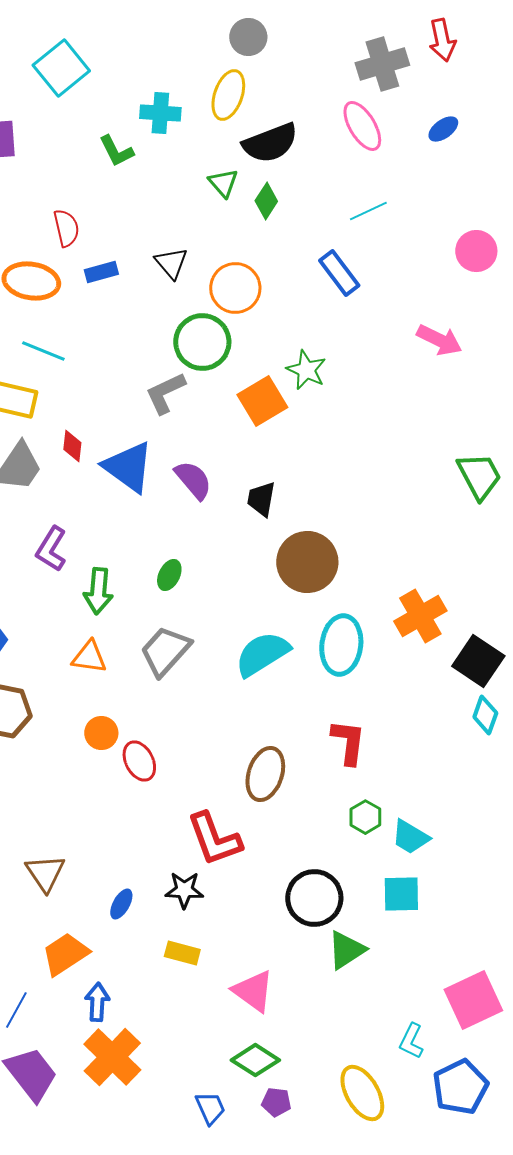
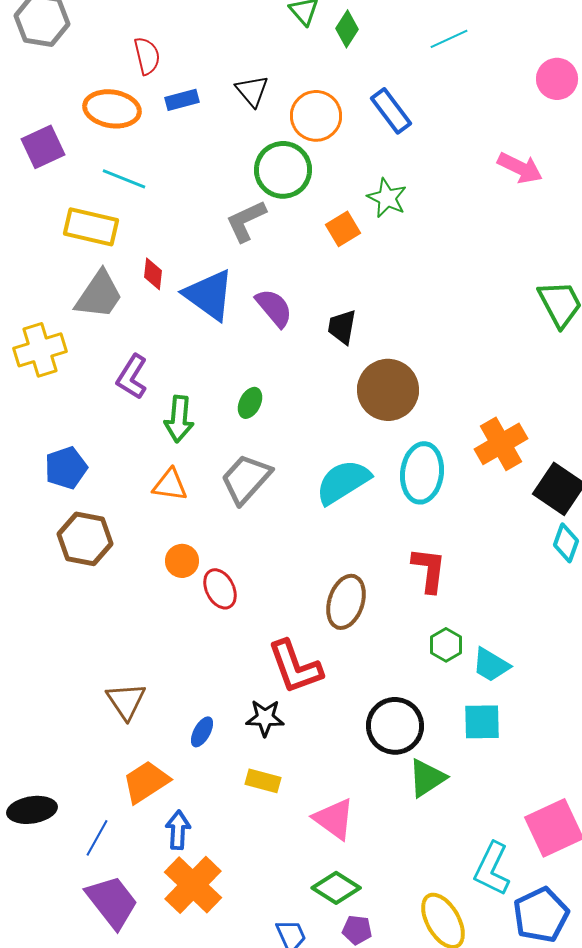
blue rectangle: (339, 273) -> (391, 111), moved
orange square: (262, 401) -> (343, 229), size x0.7
cyan L-shape: (411, 1041) -> (492, 869), size x1.5

